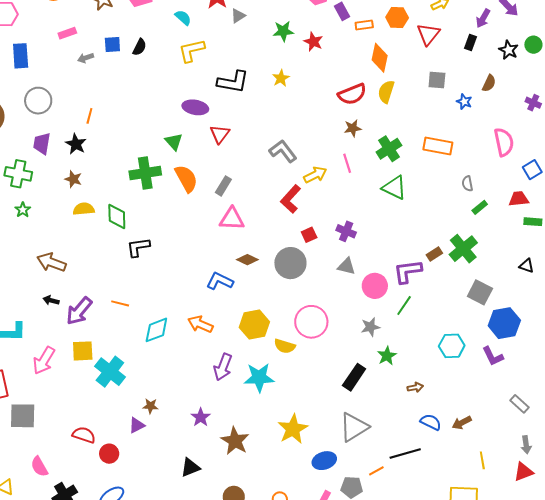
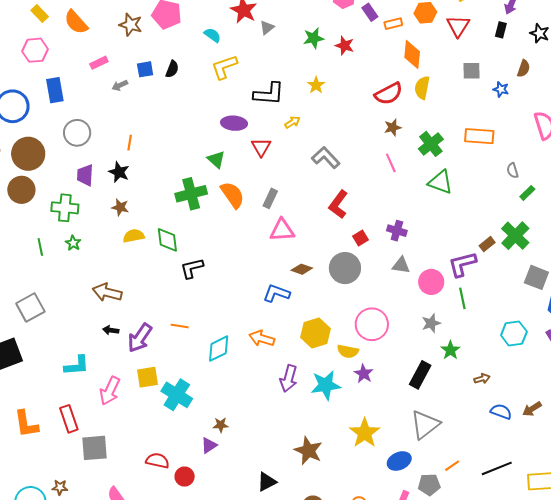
yellow arrow: (315, 175) -> (292, 122), moved, size x0.7
green line: (404, 305) -> (462, 298), turned -40
purple star: (201, 417) -> (364, 374), moved
black line: (405, 453) -> (497, 468), moved

